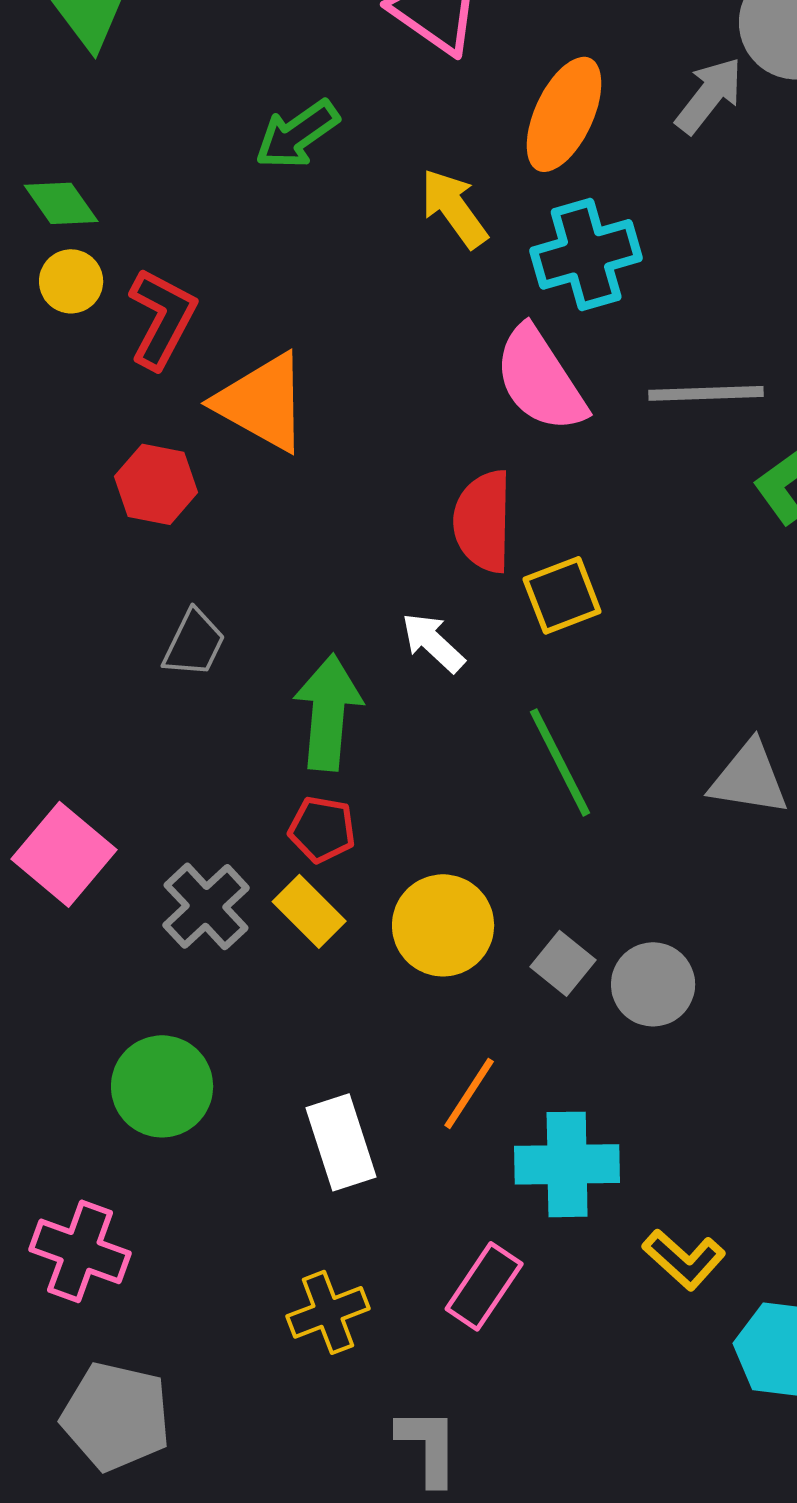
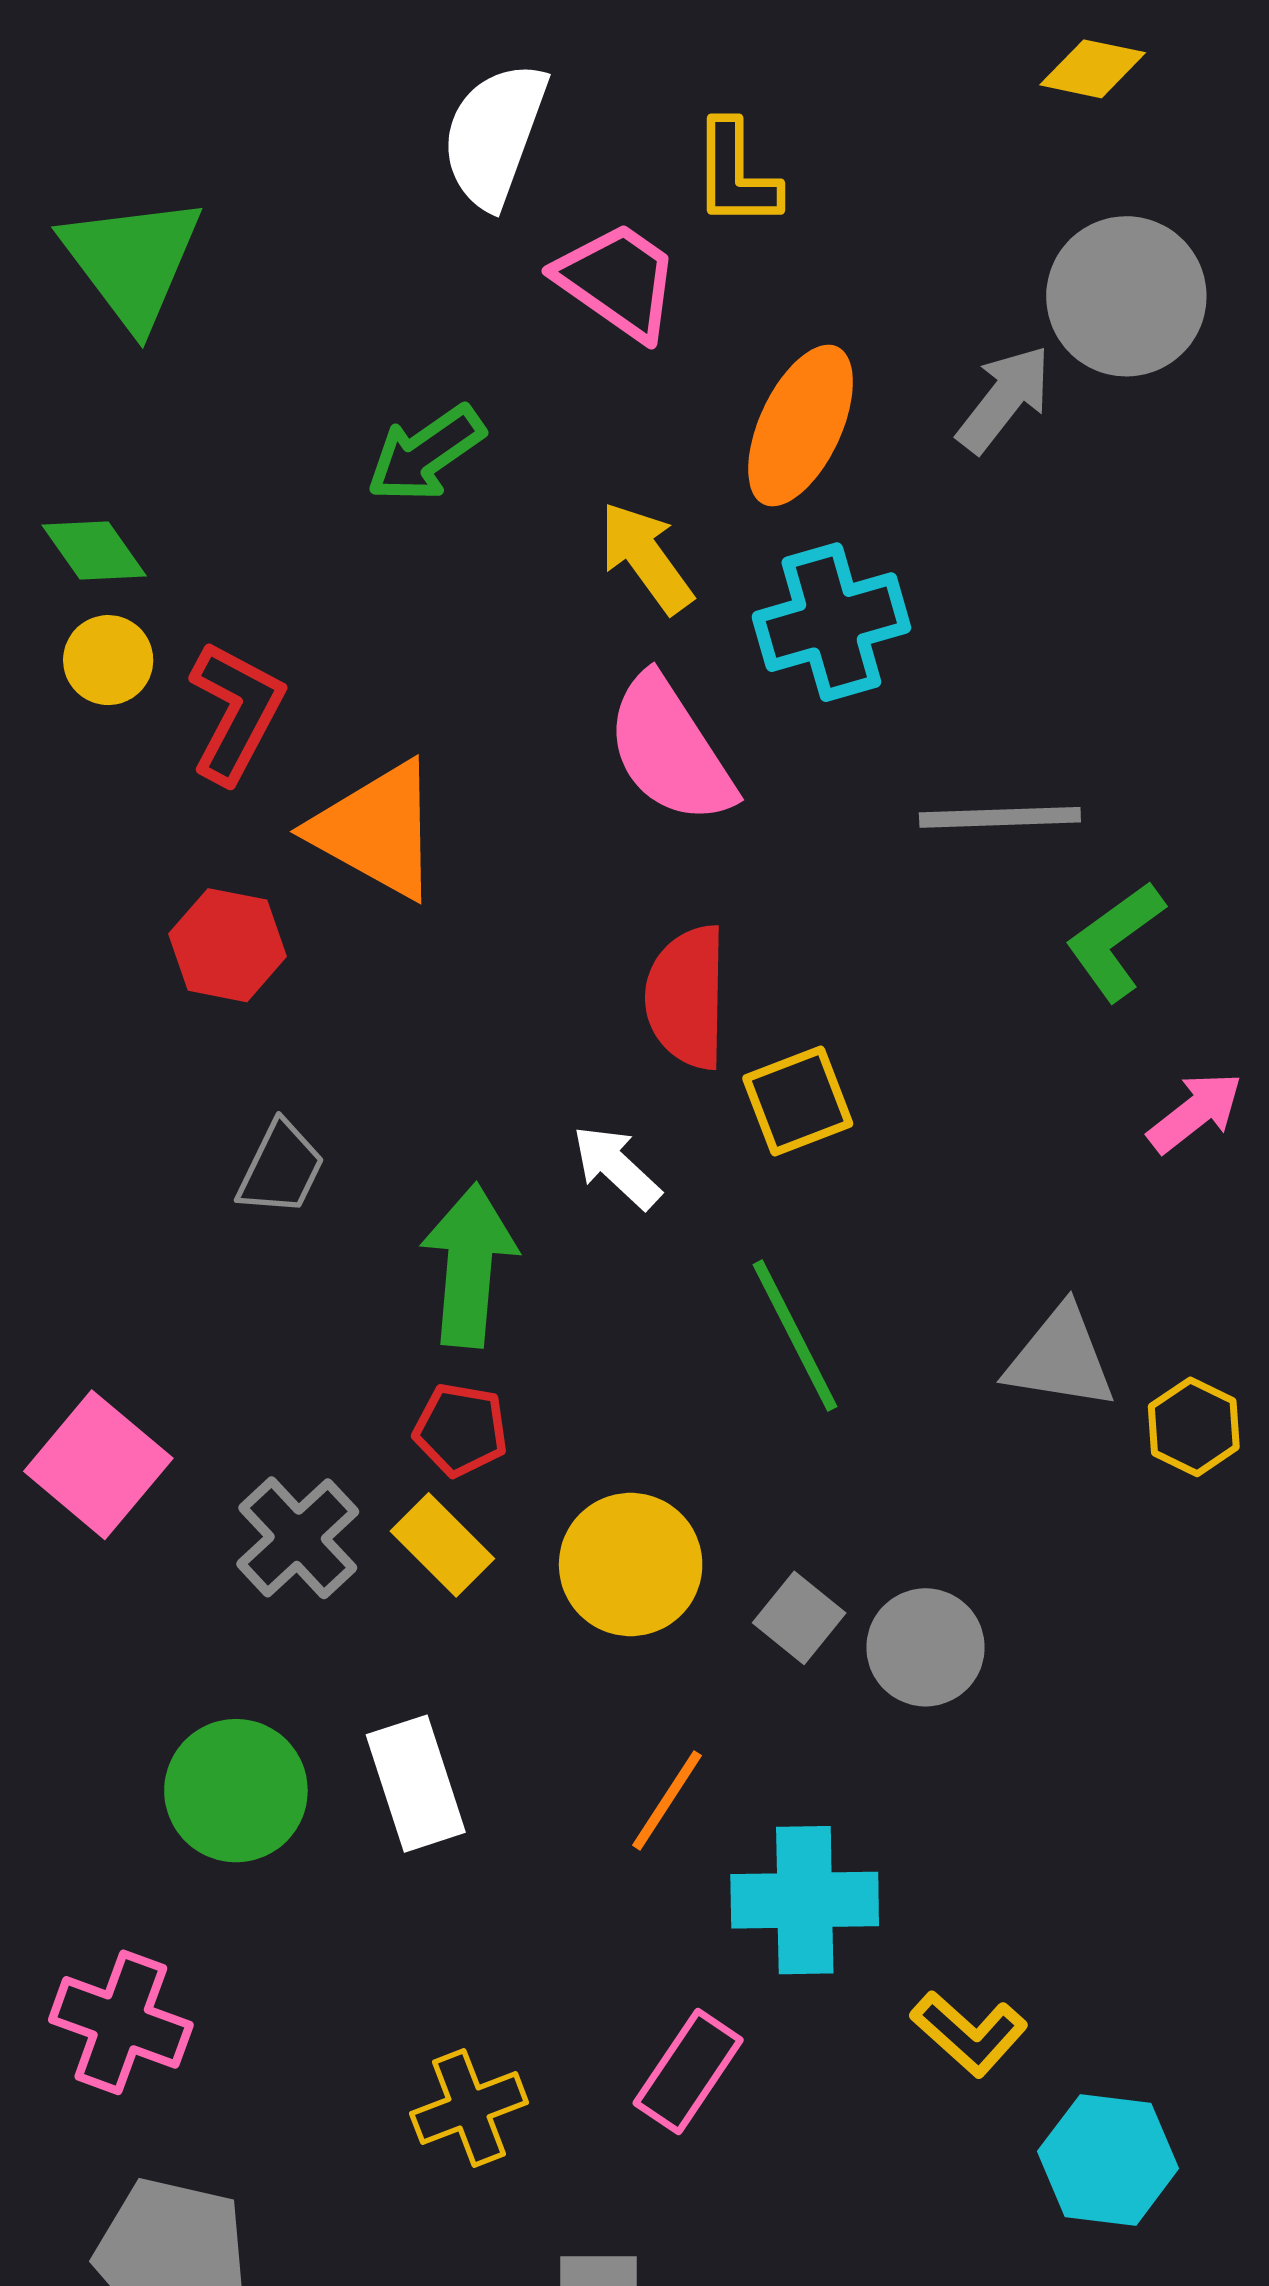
pink semicircle: (540, 379) -> (670, 750), moved
white rectangle: (341, 1142) -> (416, 1784), moved

